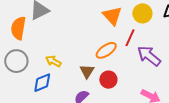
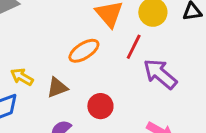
orange ellipse: (106, 50) -> (84, 51), moved
brown triangle: (87, 71) -> (57, 87), moved, turned 35

